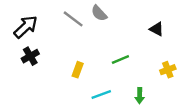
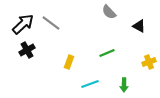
gray semicircle: (99, 13) -> (109, 12), moved
gray line: (73, 19) -> (51, 23), moved

